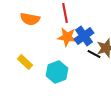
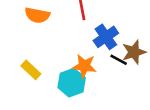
orange star: (67, 37) -> (84, 66), moved

